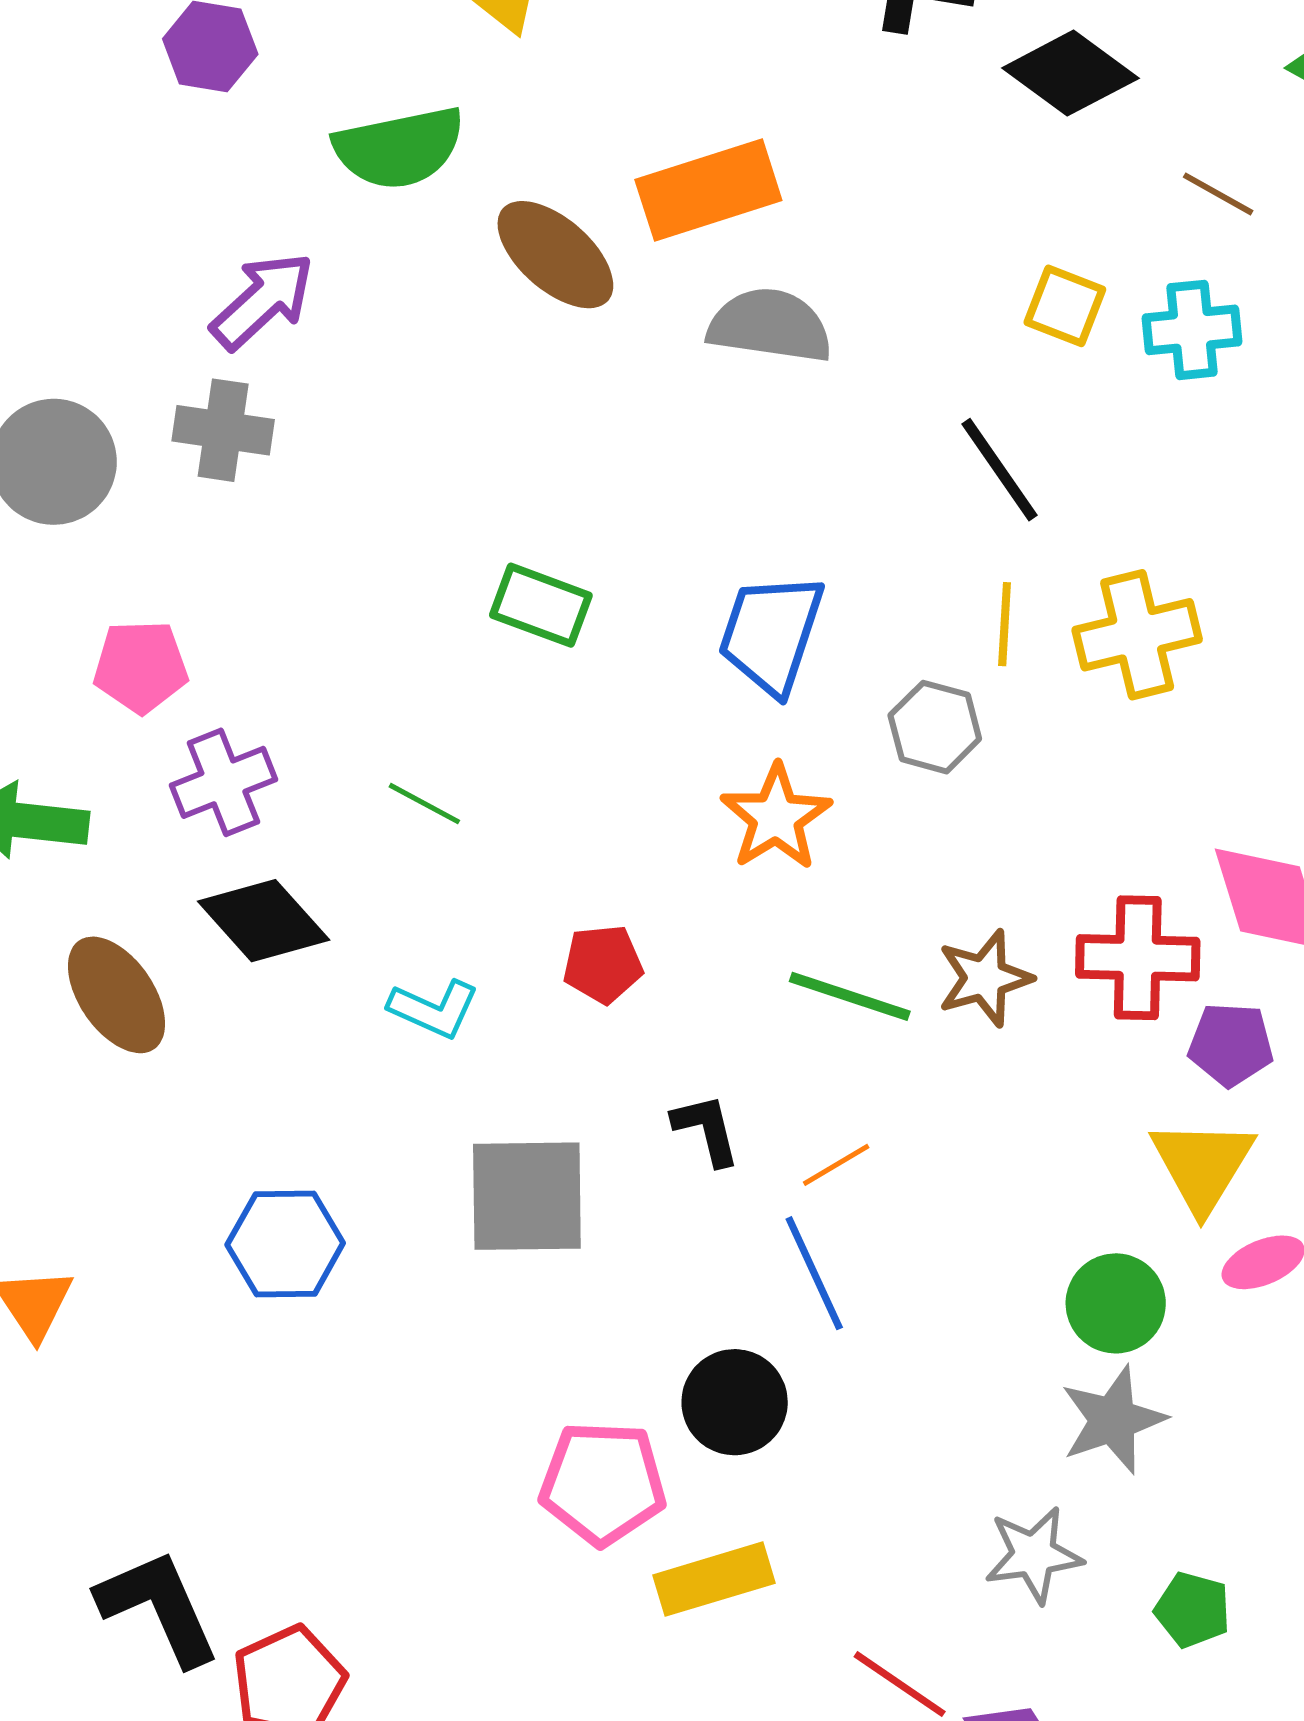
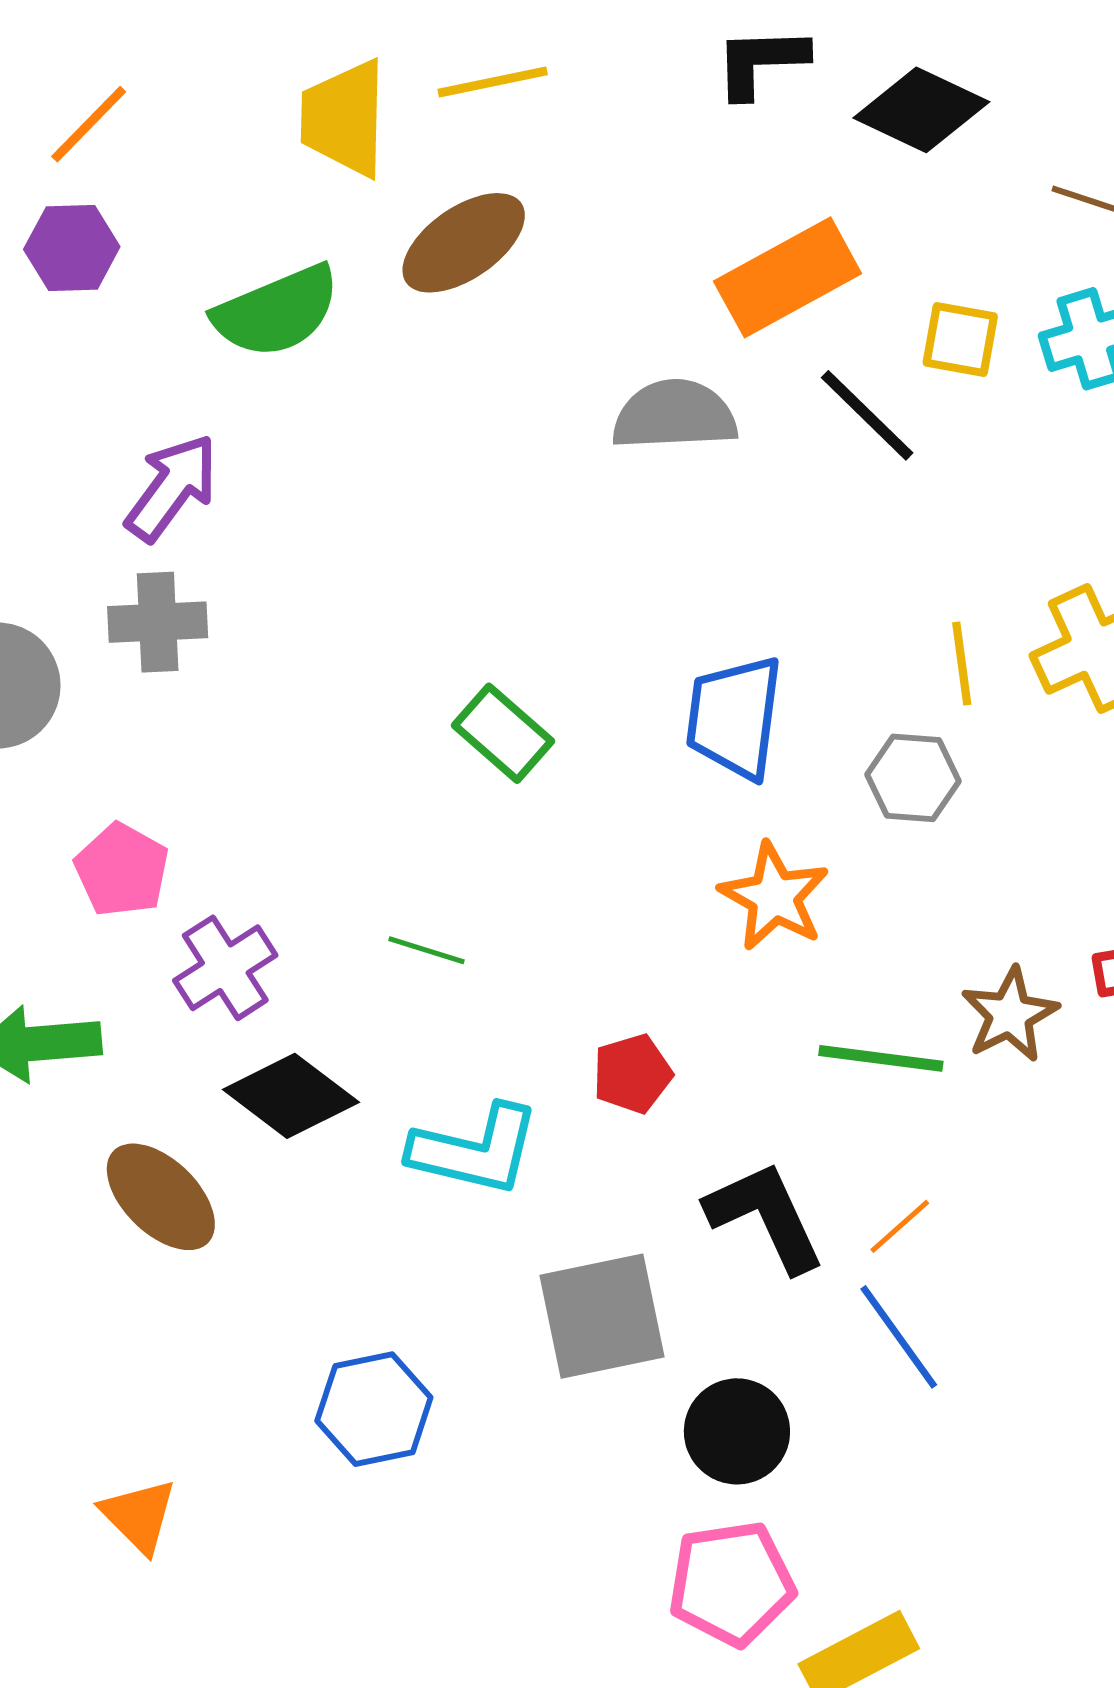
orange rectangle: (708, 190) -> (788, 277), moved
brown ellipse: (555, 255) -> (464, 243), moved, turned -65
black line: (999, 470) -> (867, 415), moved
green rectangle: (541, 605) -> (503, 733), turned 32
pink pentagon: (141, 667) -> (122, 870), turned -30
cyan L-shape: (434, 1009) -> (475, 1150), size x1.5
black L-shape: (706, 1129) -> (765, 1216), size x1.6
black circle: (735, 1402) -> (737, 1431), moved

